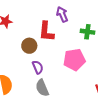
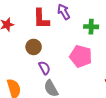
red L-shape: (46, 32) -> (41, 19), moved
pink pentagon: (74, 60) -> (81, 56), turned 30

